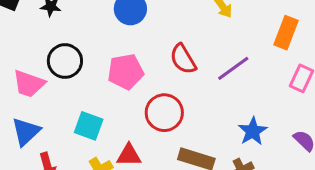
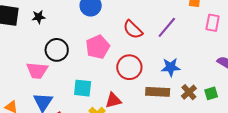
blue star: (253, 131) -> (171, 67), moved, turned -30

